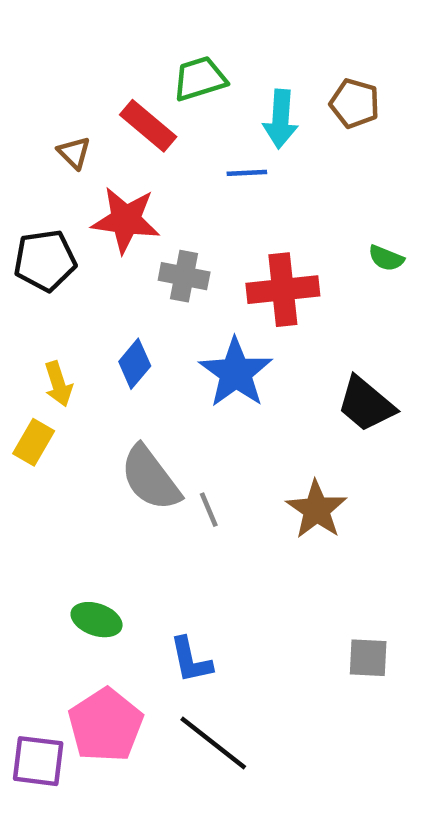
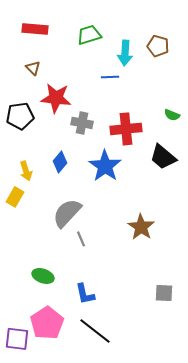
red rectangle: (148, 126) -> (35, 29), moved, turned -35
black trapezoid: (366, 404) -> (163, 157), moved
gray semicircle: (150, 478) -> (67, 213), turned 80
gray line: (209, 510) -> (81, 239), moved

